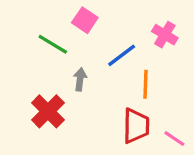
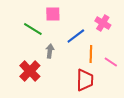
pink square: (85, 20) -> (53, 14), turned -35
pink line: (174, 139) -> (111, 62), moved

